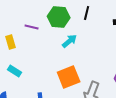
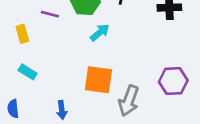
orange square: (69, 77) -> (98, 80), turned 30

